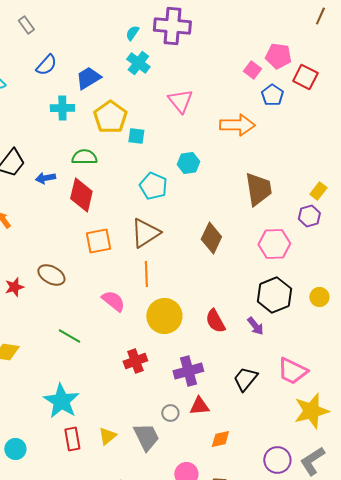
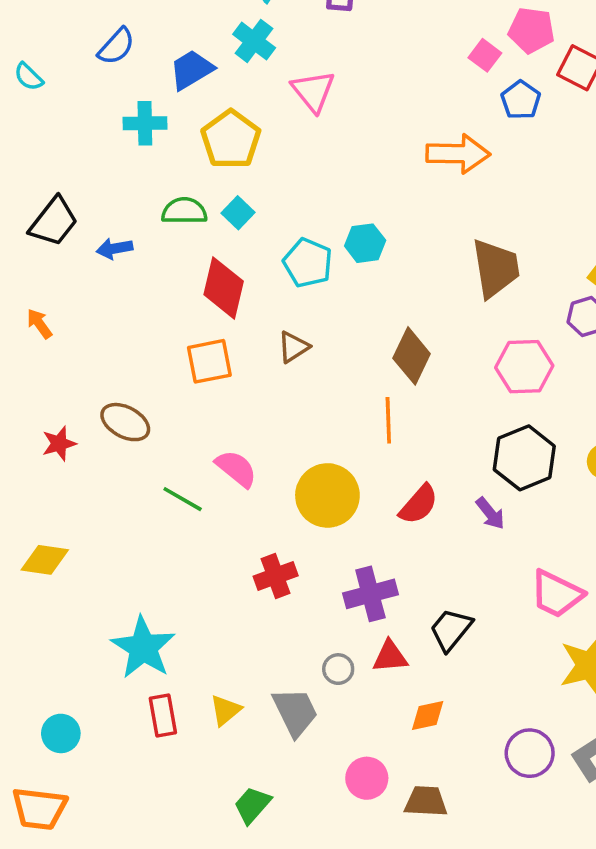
cyan cross: (138, 63) -> (254, 41), moved
pink triangle: (180, 101) -> (313, 91), moved
cyan square: (136, 136) -> (238, 213), moved, turned 36
cyan hexagon: (188, 163) -> (365, 243), moved
red diamond: (81, 195) -> (224, 288), moved
brown triangle: (145, 233) -> (293, 347), size x0.6
orange line: (146, 274) -> (388, 420), moved
red semicircle: (215, 321) -> (419, 504), turned -110
green line: (69, 336) -> (183, 499), moved
black trapezoid: (245, 379) -> (451, 630), moved

